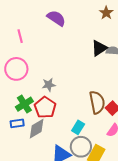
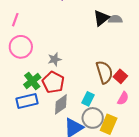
pink line: (20, 36) -> (15, 20), moved, turned 40
blue rectangle: (17, 123) -> (27, 101), size x1.5
gray diamond: (37, 129) -> (61, 104), moved

